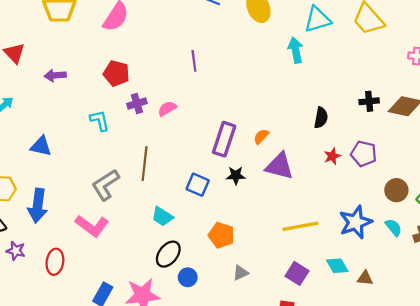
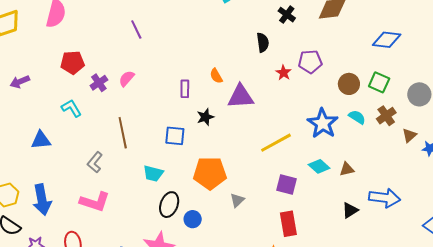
black cross: (369, 101) -> (287, 15), moved, turned -30
orange semicircle: (261, 137) -> (216, 76), turned -56
purple rectangle: (224, 139) -> (185, 89), size x0.6
blue triangle: (41, 146) -> (41, 140), moved
gray L-shape: (106, 185) -> (95, 162), size x0.7
orange pentagon: (221, 235) -> (210, 173), size x1.4

